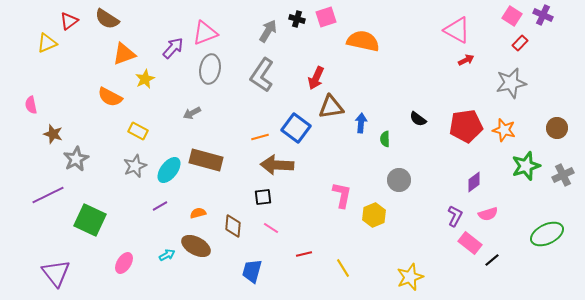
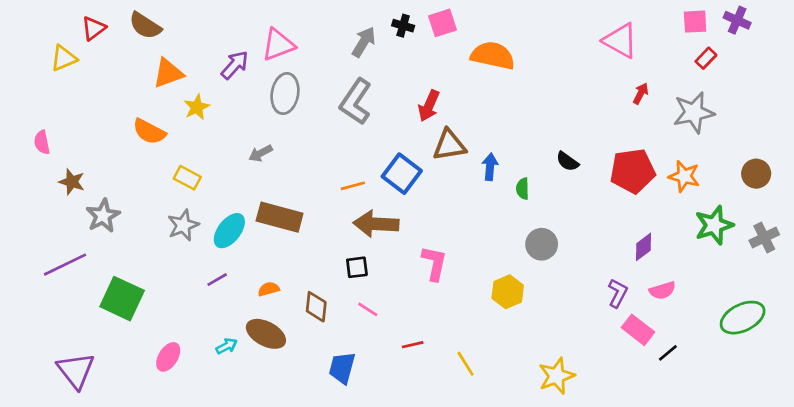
pink square: (512, 16) -> (695, 22), turned -36
red arrow: (466, 60) -> (641, 94), moved, turned -35
pink L-shape: (342, 195) -> (434, 263), moved

